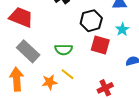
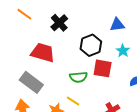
red trapezoid: (21, 17) -> (43, 53), moved
green semicircle: (64, 50) -> (78, 77), moved

